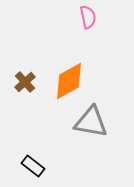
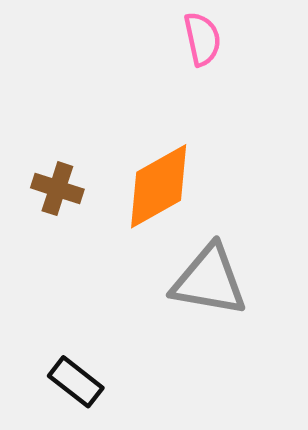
brown cross: (25, 82) -> (57, 189), turned -30

